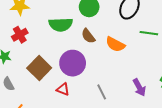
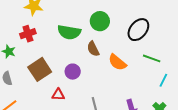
purple circle: (73, 63) -> (73, 72), size x0.6
red triangle: (63, 89) -> (58, 95), turned -32

